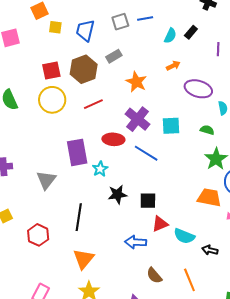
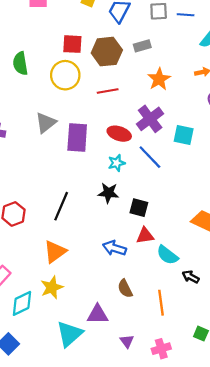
cyan star: (100, 169) -> (117, 163), moved
gray triangle: (46, 180) -> (46, 123), moved

